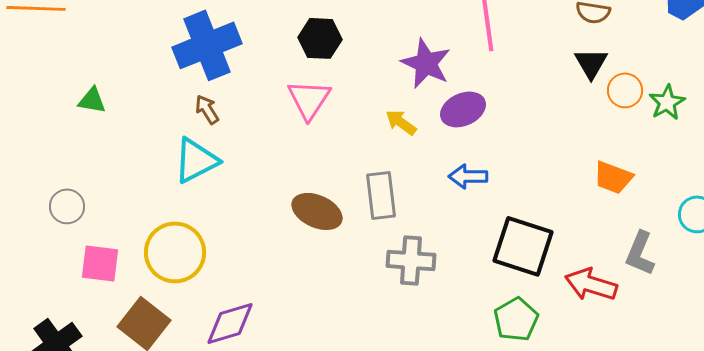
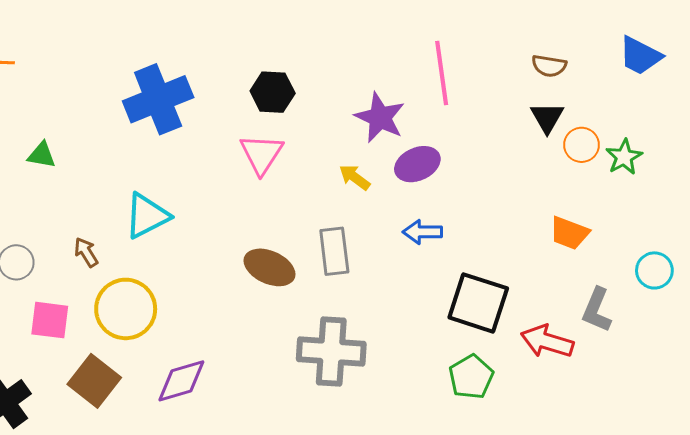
brown arrow: (207, 109) -> (86, 252), moved
gray cross: (411, 260) -> (331, 352), moved, size x1.4

